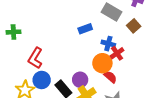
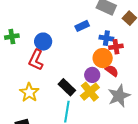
red cross: (117, 53) -> (116, 47), turned 32
blue circle: (42, 80) -> (43, 42), moved
purple circle: (80, 80) -> (92, 75), moved

